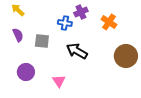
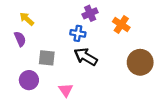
yellow arrow: (18, 10) -> (27, 19), moved
blue cross: (65, 23) -> (78, 33), moved
gray square: (42, 41) -> (47, 58), moved

